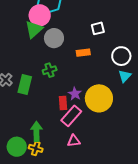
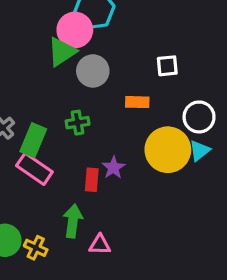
yellow circle: (99, 98) -> (168, 150), moved
pink rectangle: (71, 116) -> (34, 169), moved, turned 75
green arrow: (36, 131) -> (73, 221), moved

